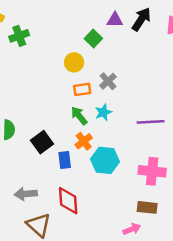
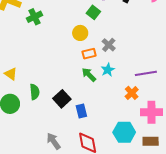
orange cross: (84, 141) -> (132, 93), moved
cyan hexagon: (105, 160) -> (124, 132), moved
gray arrow: (26, 194) -> (54, 141), turned 66

